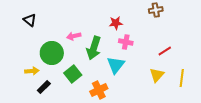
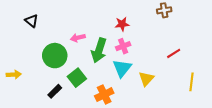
pink cross: (126, 42) -> (123, 46), moved, turned -32
yellow arrow: (32, 71) -> (14, 75), moved
yellow triangle: (157, 75) -> (146, 79), moved
black rectangle: (44, 87) -> (55, 91), moved

